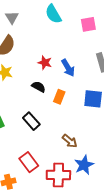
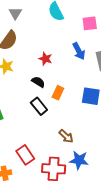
blue arrow: (68, 68) -> (79, 51), moved
black rectangle: (31, 121) -> (39, 106), moved
blue star: (84, 165) -> (79, 160), turned 30

